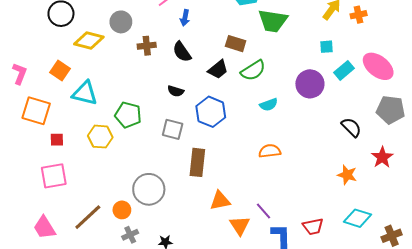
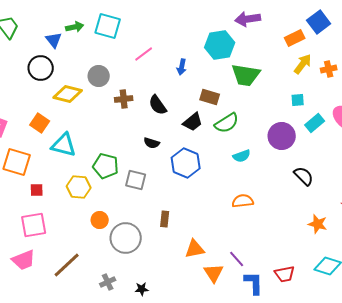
blue arrow: (185, 18) -> (182, 67), moved
black semicircle: (351, 127) -> (304, 176), moved
gray square: (173, 129) -> (136, 180), moved
brown rectangle: (197, 162) -> (165, 219), moved, size x0.6
orange circle: (122, 210) -> (100, 220), moved
pink trapezoid: (44, 228) -> (24, 260), moved, turned -80

